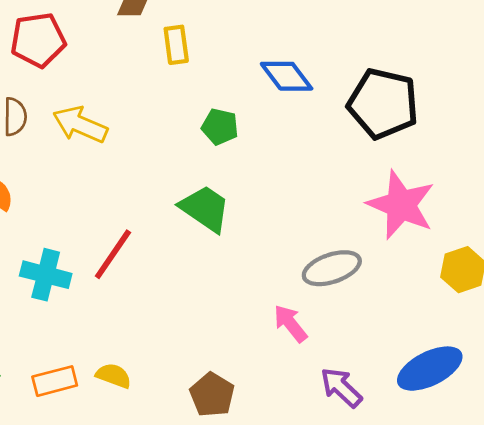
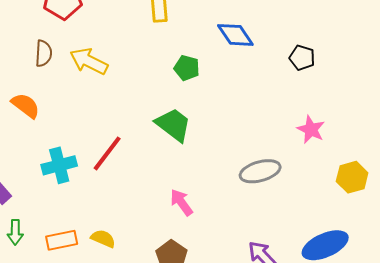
black pentagon: (383, 104) -> (302, 58), size x0.5
pink star: (401, 205) -> (311, 129), size x0.6
cyan cross: (46, 275) -> (59, 165), turned -32
pink arrow: (290, 324) -> (181, 202), moved

